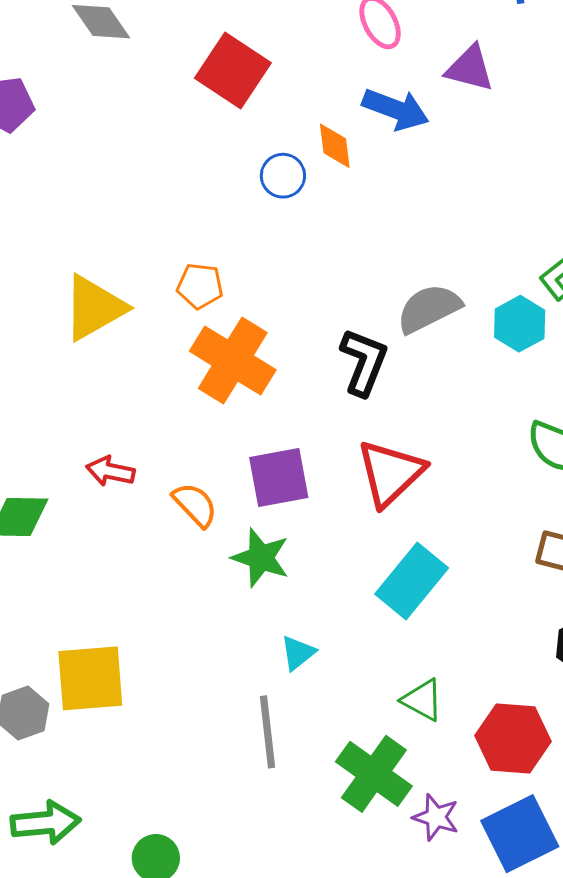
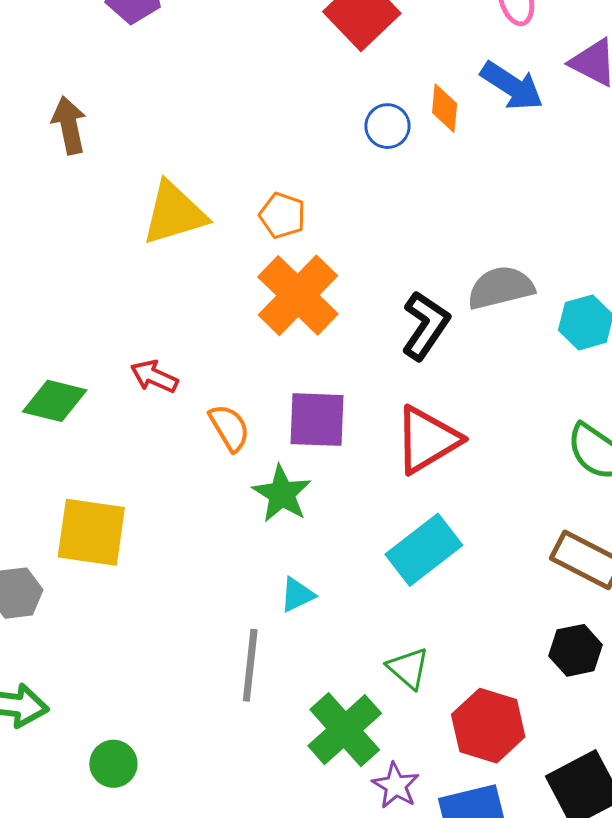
yellow square: (90, 678) -> (91, 532), moved

